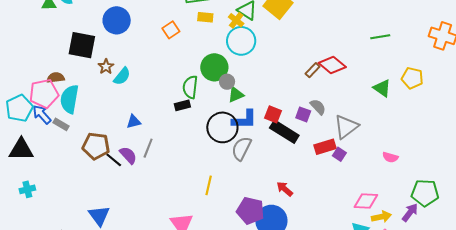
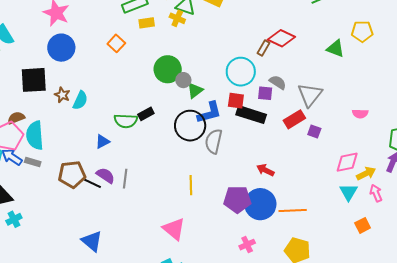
cyan circle: (241, 41) -> (241, 72), moved
green semicircle: (190, 87) -> (126, 121), moved, turned -80
gray line: (148, 148) -> (125, 179), moved
purple square: (339, 154) -> (314, 131), moved
cyan cross: (27, 189) -> (14, 219), moved

